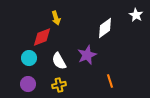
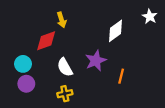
cyan circle: (29, 58) -> (23, 64), moved
orange line: (110, 81) -> (121, 76), moved, turned 32
purple circle: (28, 84) -> (26, 84), moved

